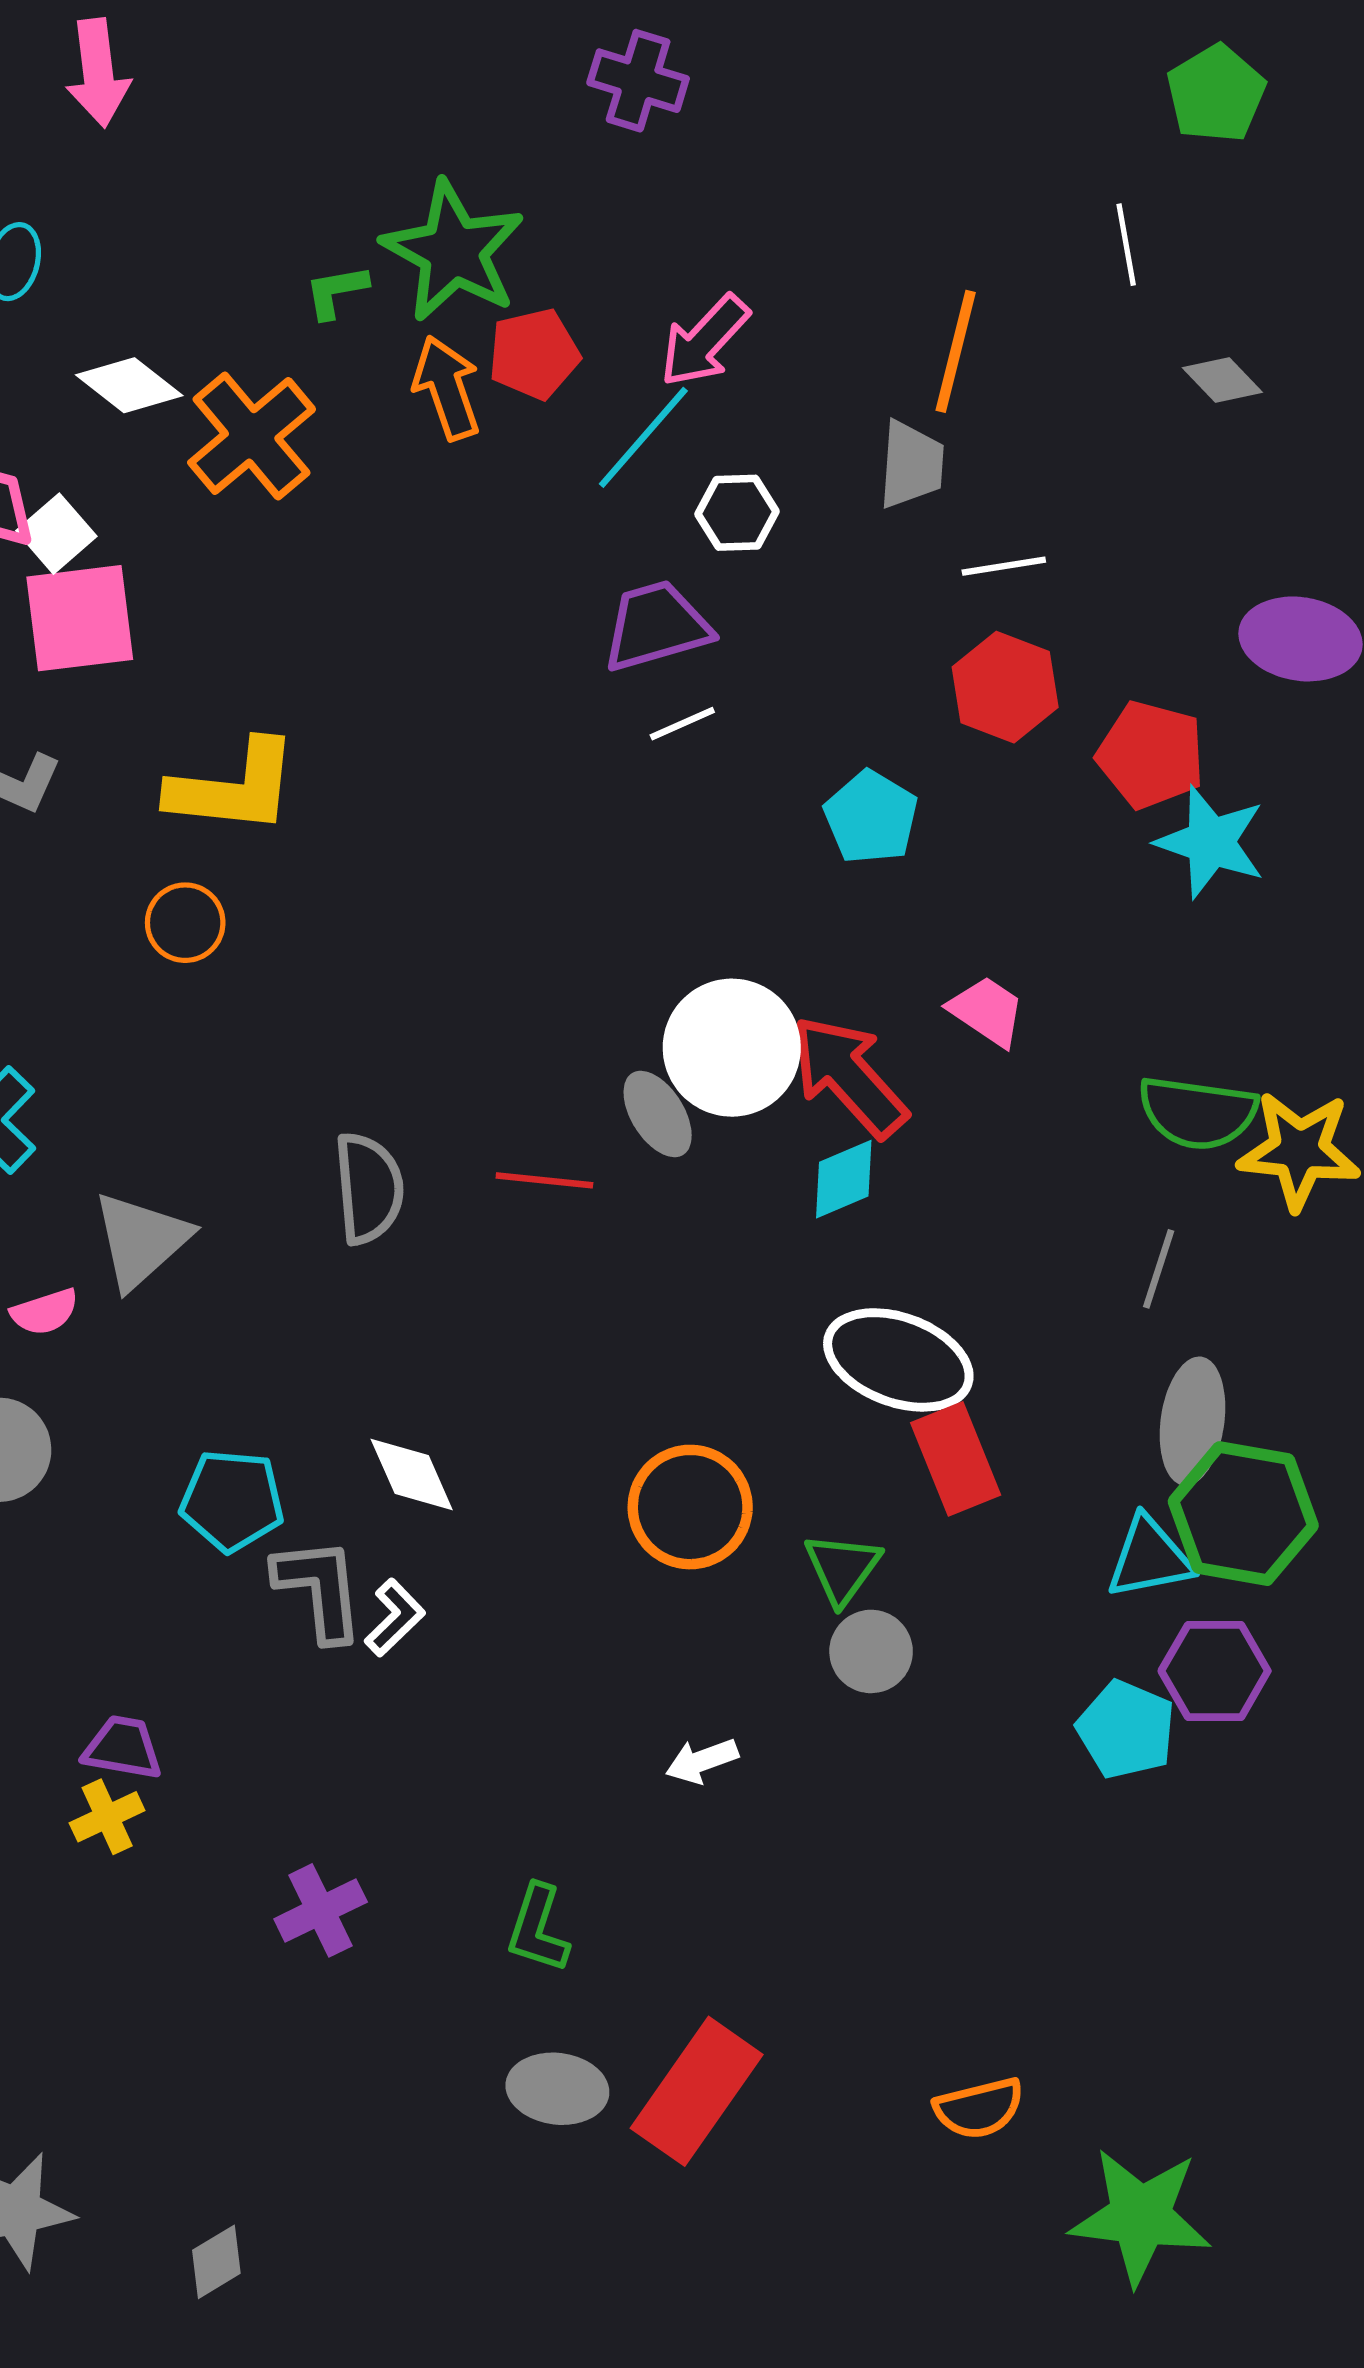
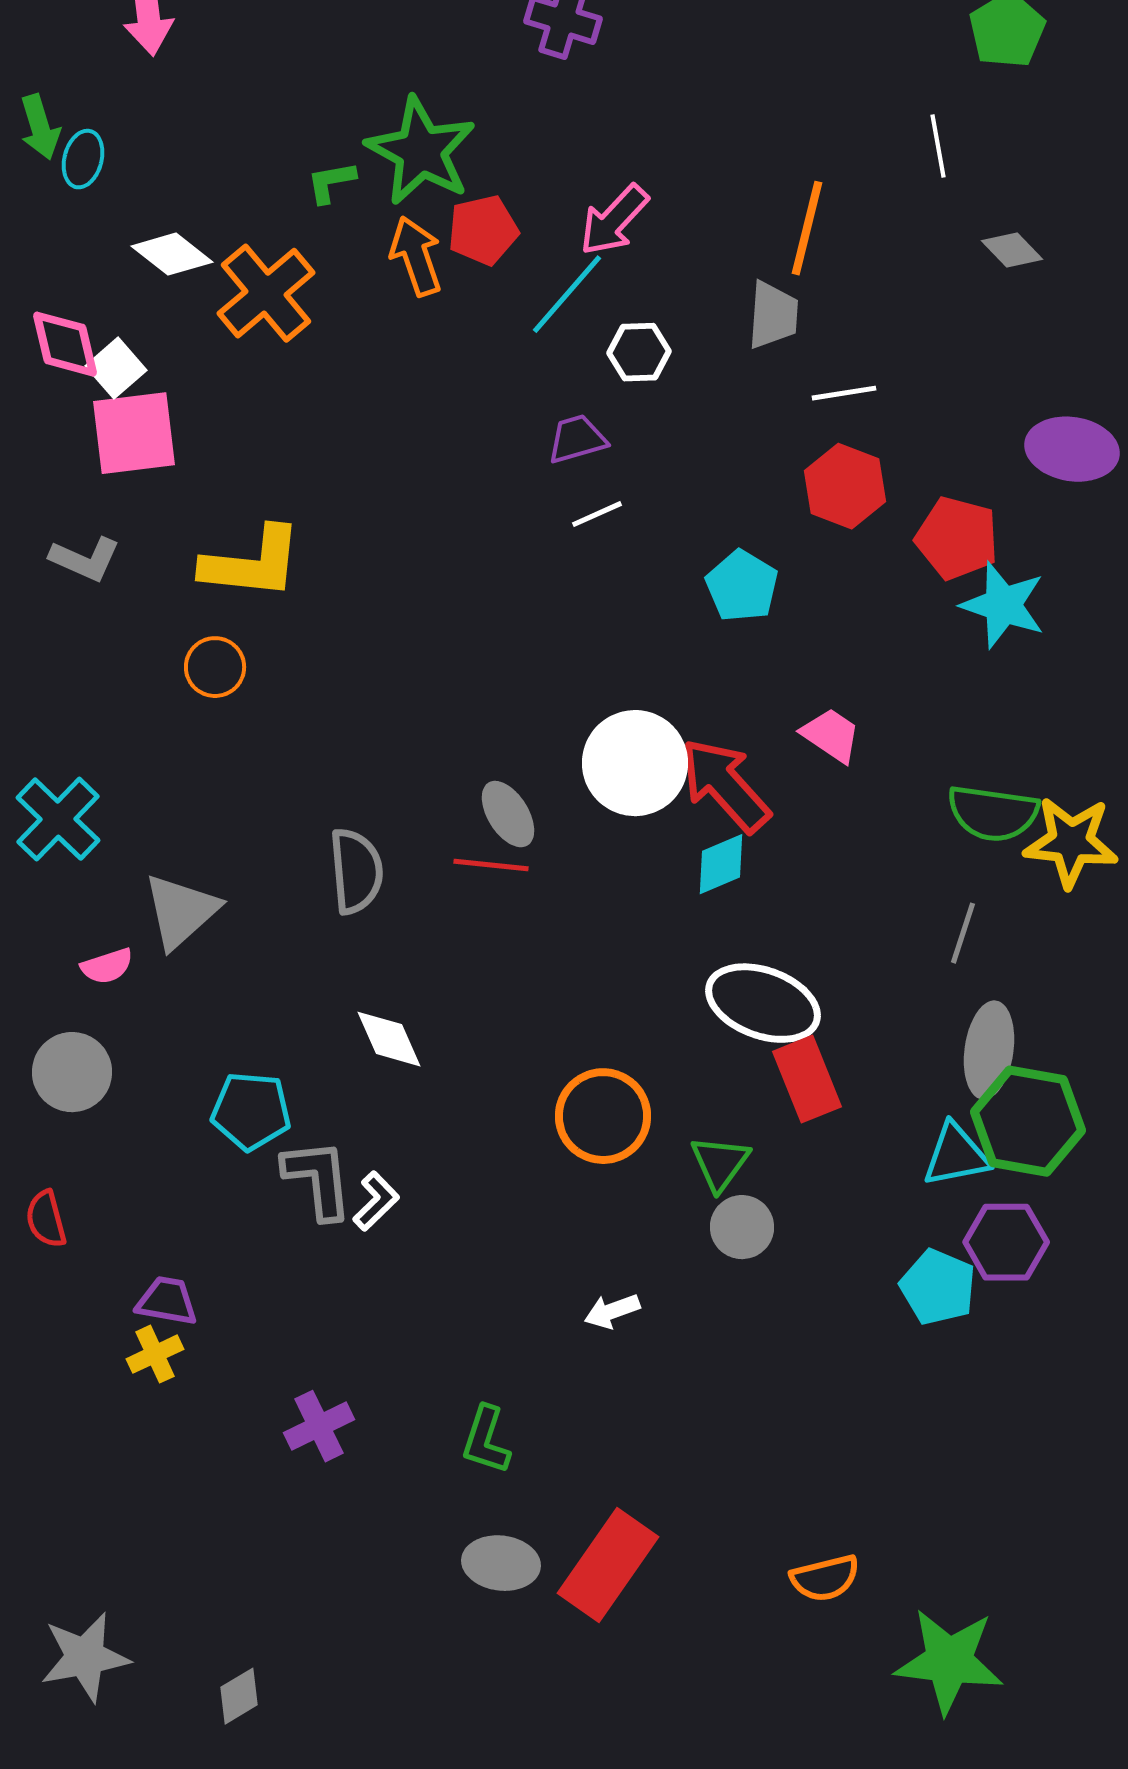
purple trapezoid: (656, 626) -> (577, 439), size x0.7
gray ellipse: (658, 1114) -> (508, 814), moved
white diamond: (412, 1474) -> (389, 1039), moved

